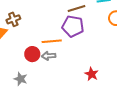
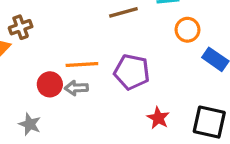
purple pentagon: (73, 26) -> (132, 72), moved
red star: (92, 74) -> (158, 118), moved

